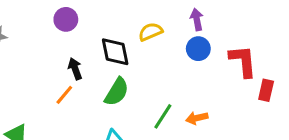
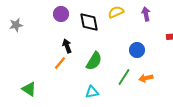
yellow semicircle: (151, 32) -> (116, 12), moved
blue circle: (198, 49) -> (137, 50), moved
black diamond: (115, 52) -> (89, 22), moved

